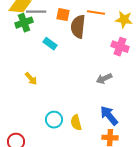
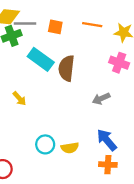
brown semicircle: (78, 27) -> (66, 68), moved
cyan rectangle: (50, 44) -> (41, 59), size x1.6
yellow semicircle: (76, 123) -> (70, 148), turned -84

